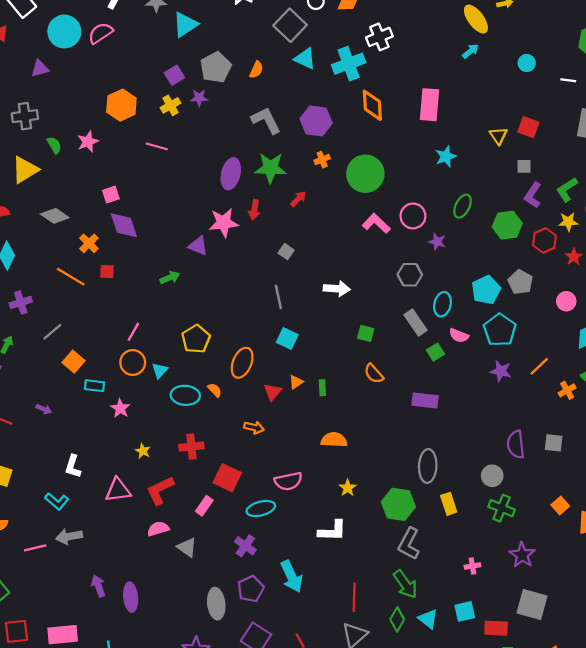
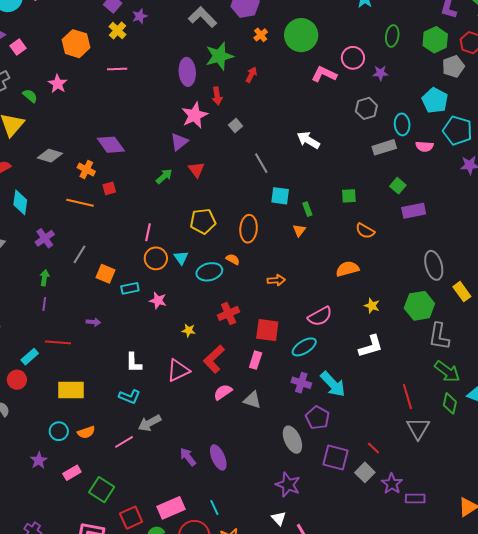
pink square: (111, 195) -> (18, 47), moved
purple triangle: (198, 246) -> (179, 142), turned -42
gray square: (286, 252) -> (235, 126), moved, turned 32
gray pentagon: (520, 282) -> (453, 66), moved, turned -30
white arrow: (337, 289) -> (308, 140), turned -135
gray rectangle: (415, 322) -> (384, 147), turned -55
green square: (366, 333) -> (349, 196), moved
yellow pentagon: (196, 339) -> (203, 221), turned -30
green square: (436, 352) -> (398, 186), moved
orange semicircle: (374, 374) -> (365, 231), moved
green rectangle: (322, 388) -> (307, 209), moved
red triangle: (273, 392) -> (196, 170), moved
cyan arrow: (292, 576) -> (333, 384), moved

